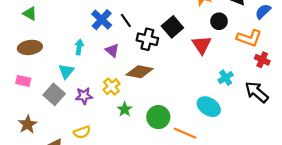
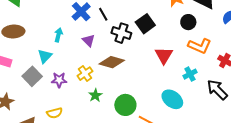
orange L-shape: (249, 38) -> (200, 46), moved
red triangle: (202, 45) -> (164, 55), moved

